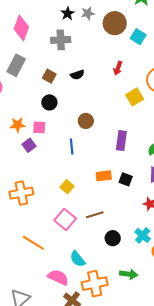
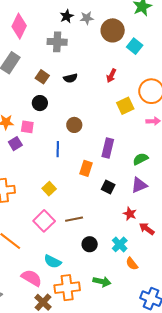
orange rectangle: (104, 176) -> (86, 168), moved, turned -70
cyan semicircle: (78, 259) -> (53, 262), turned -30

